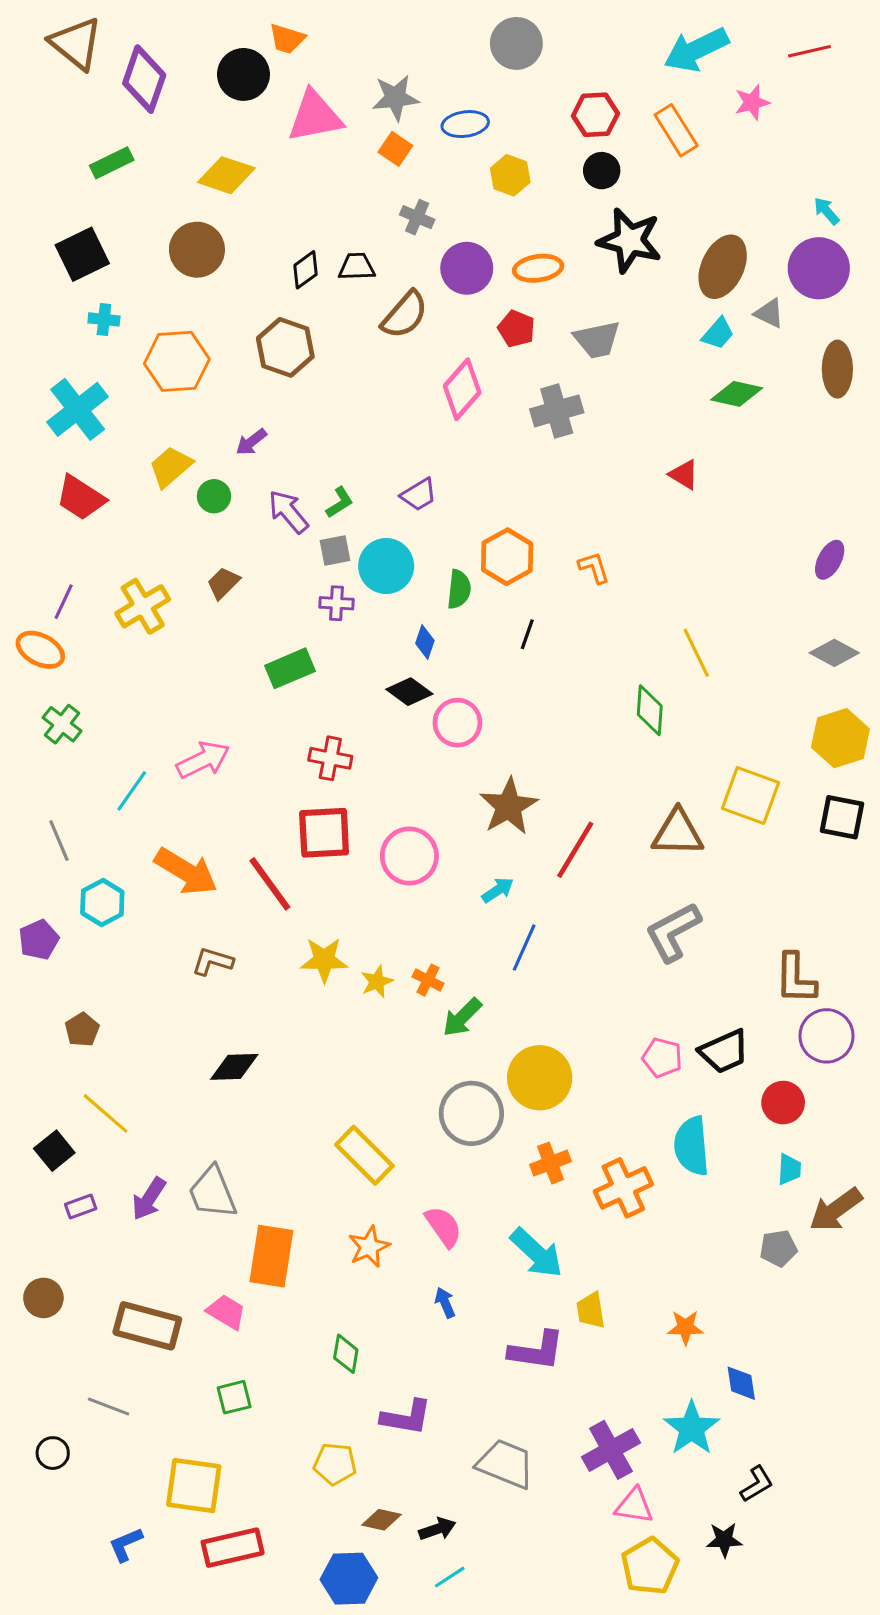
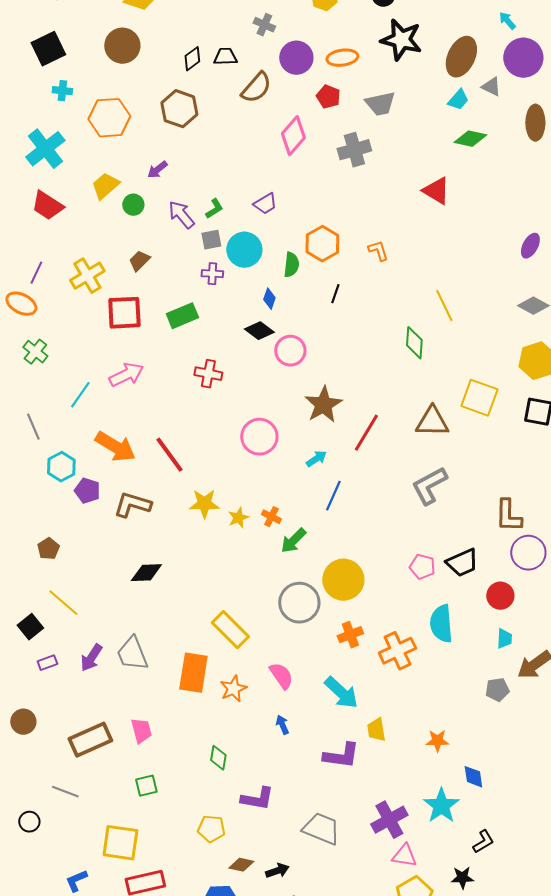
cyan arrow: (827, 211) -> (507, 21), moved
red triangle: (684, 475) -> (436, 191), size x1.4
red square: (324, 833) -> (124, 313), moved
purple pentagon: (39, 940) -> (87, 491), moved, turned -30
brown L-shape: (212, 961) -> (132, 505), size x1.4
orange rectangle: (271, 1256) -> (193, 673), moved
pink trapezoid: (226, 1312) -> (141, 731), turned 44
brown rectangle: (147, 1326) -> (90, 740), turned -39

